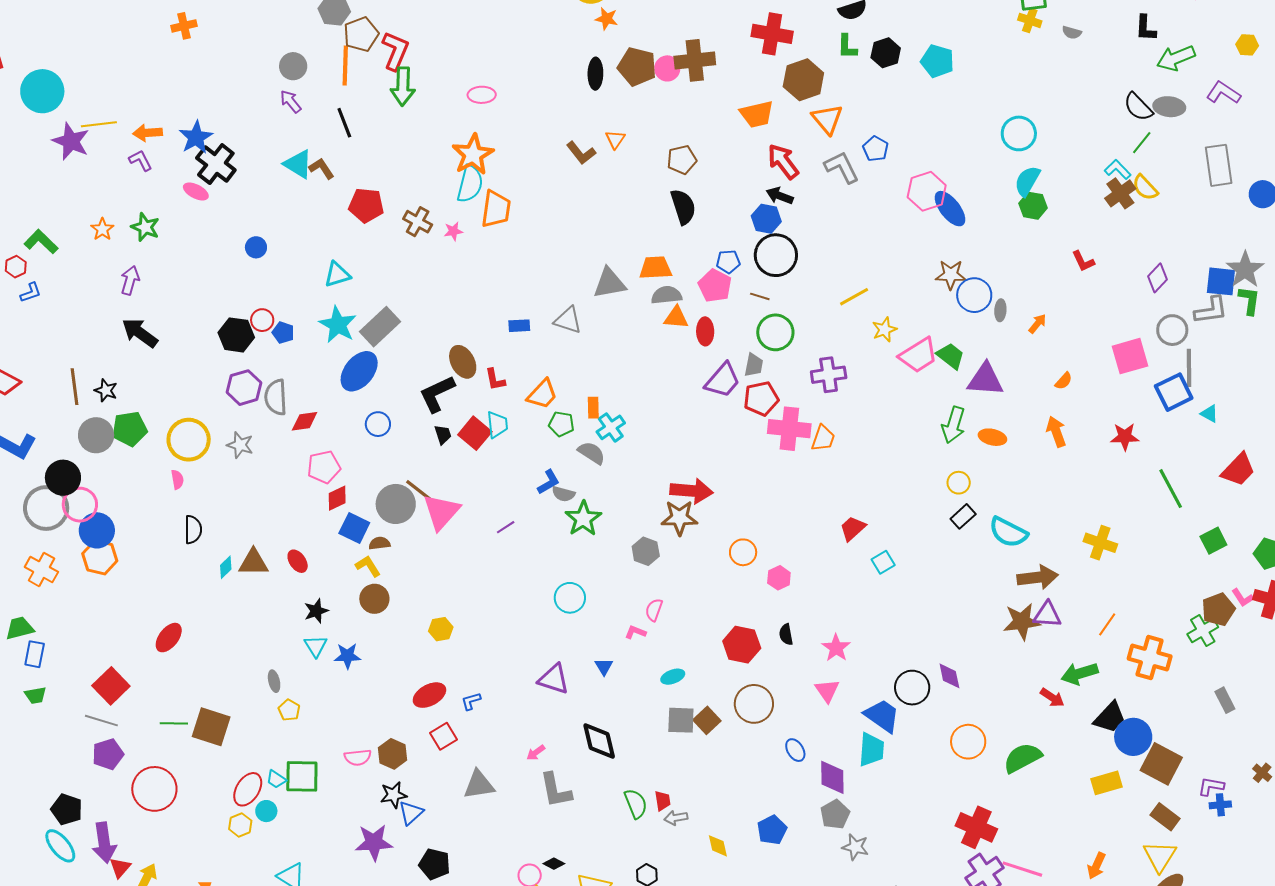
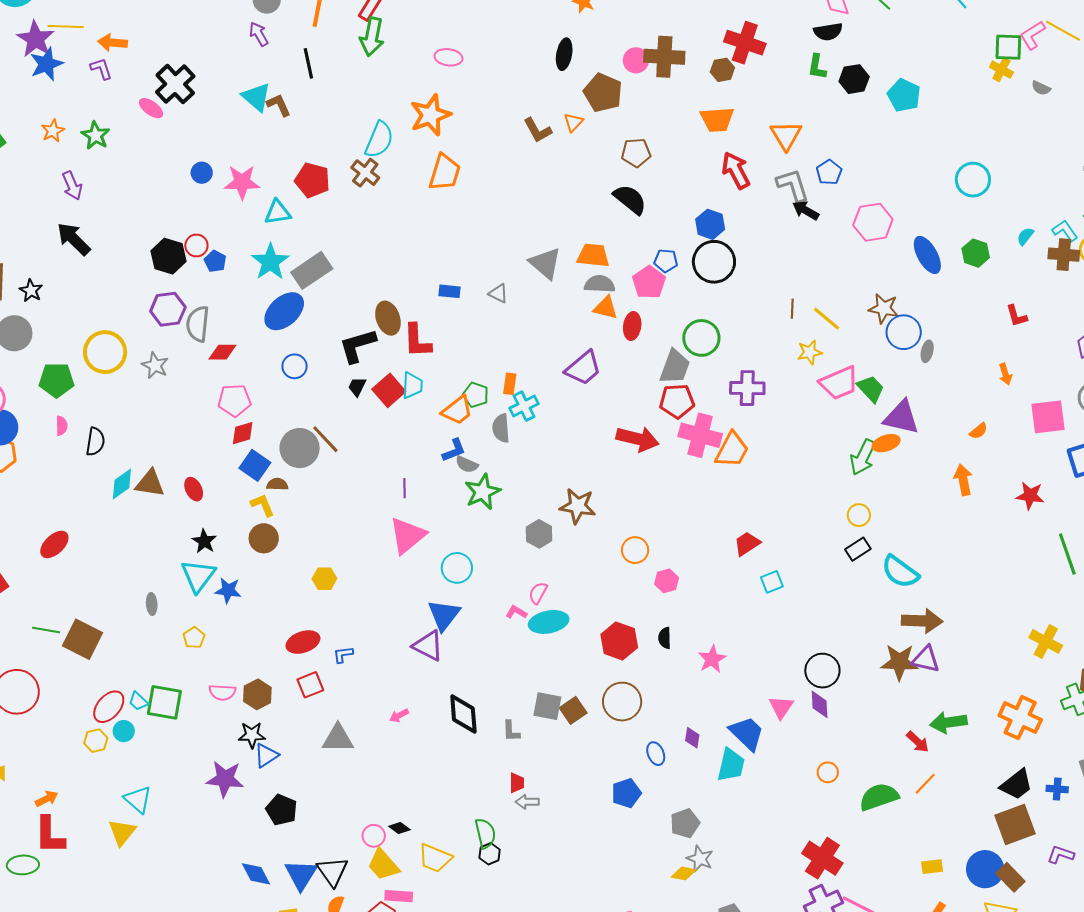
brown pentagon: (637, 67) -> (603, 93), moved
brown hexagon: (803, 80) -> (722, 70), moved, size x0.6
blue star: (196, 137) -> (46, 64), moved
cyan semicircle: (1027, 181) -> (1025, 236), moved, size x0.6
cyan semicircle: (470, 184) -> (379, 140), moved
brown cross: (1120, 193) -> (1064, 255), turned 32
black arrow: (780, 196) -> (806, 210), moved
red pentagon: (366, 205) -> (312, 180), moved
black semicircle: (683, 207) -> (630, 199), turned -42
blue ellipse: (950, 209) -> (927, 255), moved
pink star: (453, 231) -> (242, 182), moved, size x1.8
purple arrow: (130, 280) -> (72, 186), turned 132
gray triangle: (609, 283) -> (545, 263), turned 42
brown line: (760, 296) -> (792, 309), moved, turned 66
yellow line: (854, 297) -> (827, 319), moved, turned 60
gray triangle: (568, 320) -> (498, 293), size x0.7
orange arrow: (1037, 324) -> (1005, 374), moved, turned 115
gray trapezoid: (754, 365) -> (675, 367), size x1.5
red L-shape: (495, 380) -> (417, 341), size x1.5
purple trapezoid: (723, 380) -> (583, 368), moved
orange trapezoid: (542, 394) -> (457, 410), moved
green pentagon: (130, 429) -> (56, 380), moved
black trapezoid: (443, 434) -> (357, 387), turned -145
orange ellipse: (992, 437) -> (886, 443), moved, turned -40
orange trapezoid: (823, 438) -> (732, 450), size x1.4
gray semicircle: (592, 453) -> (501, 428), turned -136
pink semicircle: (177, 480) -> (62, 426), moved
red arrow: (692, 491) -> (638, 439), moved
pink triangle: (441, 512) -> (407, 536), moved
purple line: (506, 527) -> (405, 488), turned -66
yellow cross: (1100, 543) -> (1046, 641), moved
cyan diamond: (226, 567) -> (122, 484), size x1.4
black star: (316, 611) -> (204, 541), turned -30
orange line: (1107, 624) -> (925, 784), moved
cyan triangle: (316, 646) -> (198, 576), size x1.5
blue triangle: (604, 667) -> (444, 615), moved, size x1.8
cyan ellipse: (673, 677) -> (549, 622), moved, size x1.6
black circle: (912, 688) -> (822, 671), moved
pink triangle: (827, 691) -> (781, 707), moved
yellow pentagon: (289, 710) -> (194, 638), moved
black trapezoid: (1110, 717) -> (1016, 785), moved
blue circle: (1133, 737) -> (985, 869), moved
orange circle: (968, 742) -> (828, 772), size x0.6
brown square: (1161, 764) -> (1015, 825), turned 33
purple diamond: (832, 777) -> (692, 738), moved, size x0.6
yellow rectangle: (1106, 783) -> (932, 867), moved, size x0.7
gray L-shape: (556, 790) -> (511, 731), moved, size x0.6
green semicircle: (636, 804) -> (485, 833), moved
blue cross: (1220, 805) -> (1057, 789), moved
blue pentagon: (772, 830) -> (626, 793), moved
yellow diamond: (718, 846) -> (684, 873), moved, turned -75

